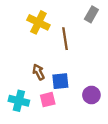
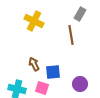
brown line: (65, 39) -> (71, 35), moved
pink square: (48, 100) -> (42, 88), turned 32

